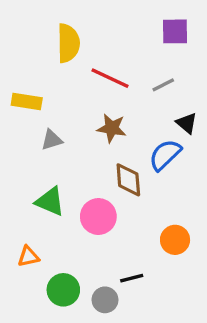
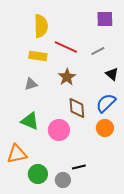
yellow rectangle: (27, 101) -> (38, 56), moved
brown star: (112, 128) -> (67, 77), turned 30
blue semicircle: (165, 155) -> (106, 103), moved
orange circle: (175, 240) -> (105, 128), moved
orange triangle: (28, 257) -> (17, 154), size x1.5

